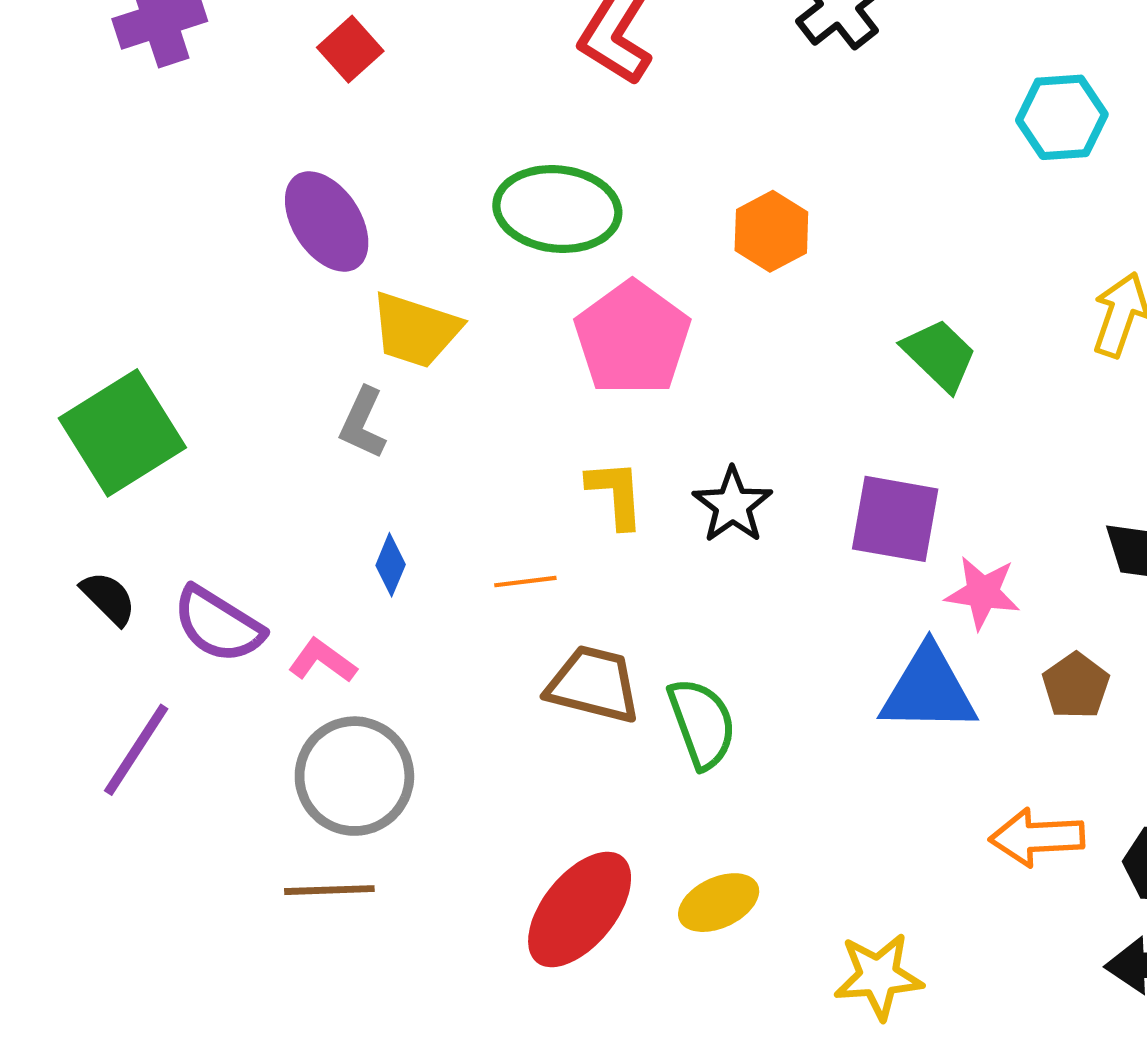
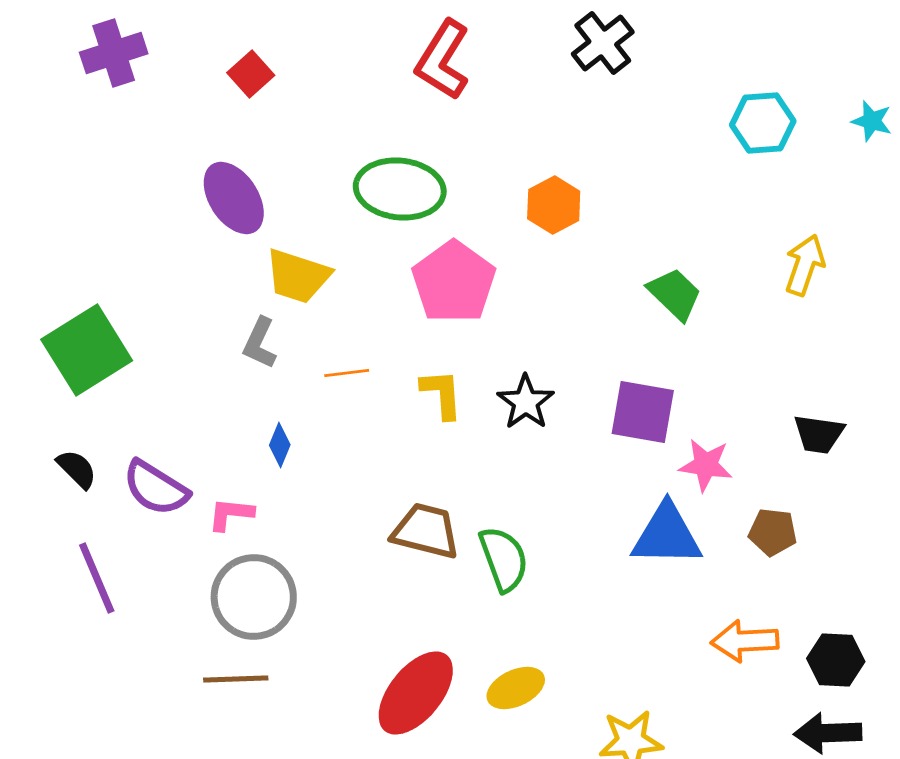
orange line: (525, 582) -> (347, 373), moved
pink L-shape: (322, 661) -> (231, 514), turned -30
brown pentagon: (1076, 686) -> (773, 532), turned -30
purple line: (136, 750) -> (97, 578), turned -56

